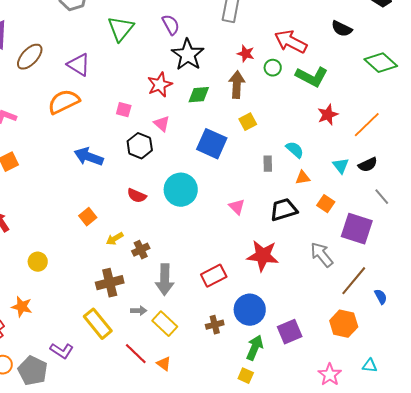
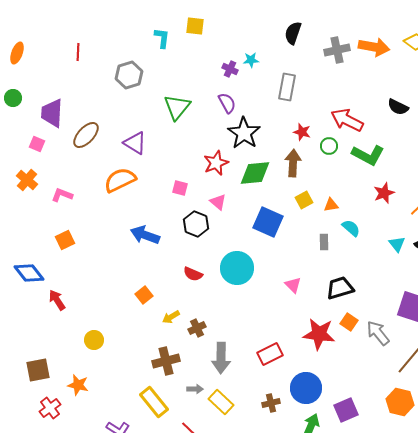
green diamond: (199, 95) -> (255, 173), size x1.4
orange triangle: (303, 178) -> (331, 205), moved
orange square: (326, 204) -> (349, 322), moved

